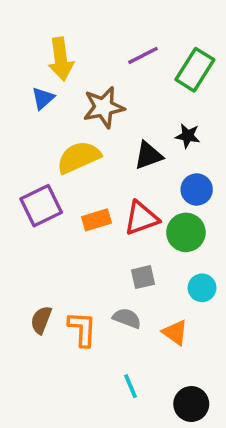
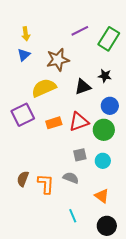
yellow arrow: (61, 59) -> (26, 34), moved, size x0.6
cyan circle: (202, 288) -> (103, 161), moved
orange triangle: (175, 333) -> (102, 196), moved

